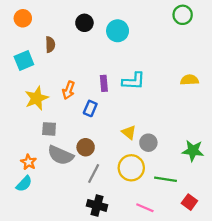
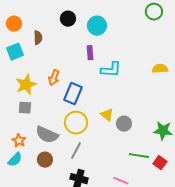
orange circle: (23, 18) -> (14, 24), moved
purple rectangle: (104, 83) -> (90, 53), moved
blue rectangle: (90, 108) -> (73, 94), size x1.5
gray square: (49, 129) -> (25, 108), moved
brown circle: (86, 147) -> (45, 160), moved
yellow circle: (131, 168) -> (76, 123), moved
red square: (189, 202) -> (160, 163), moved

